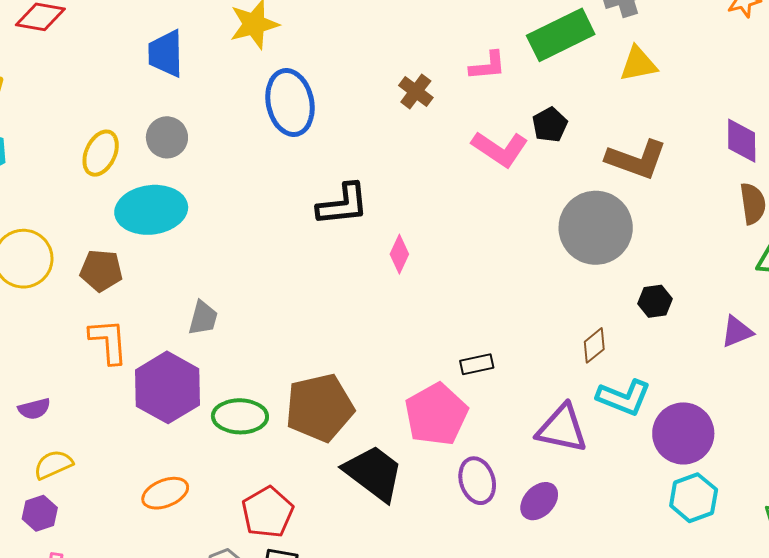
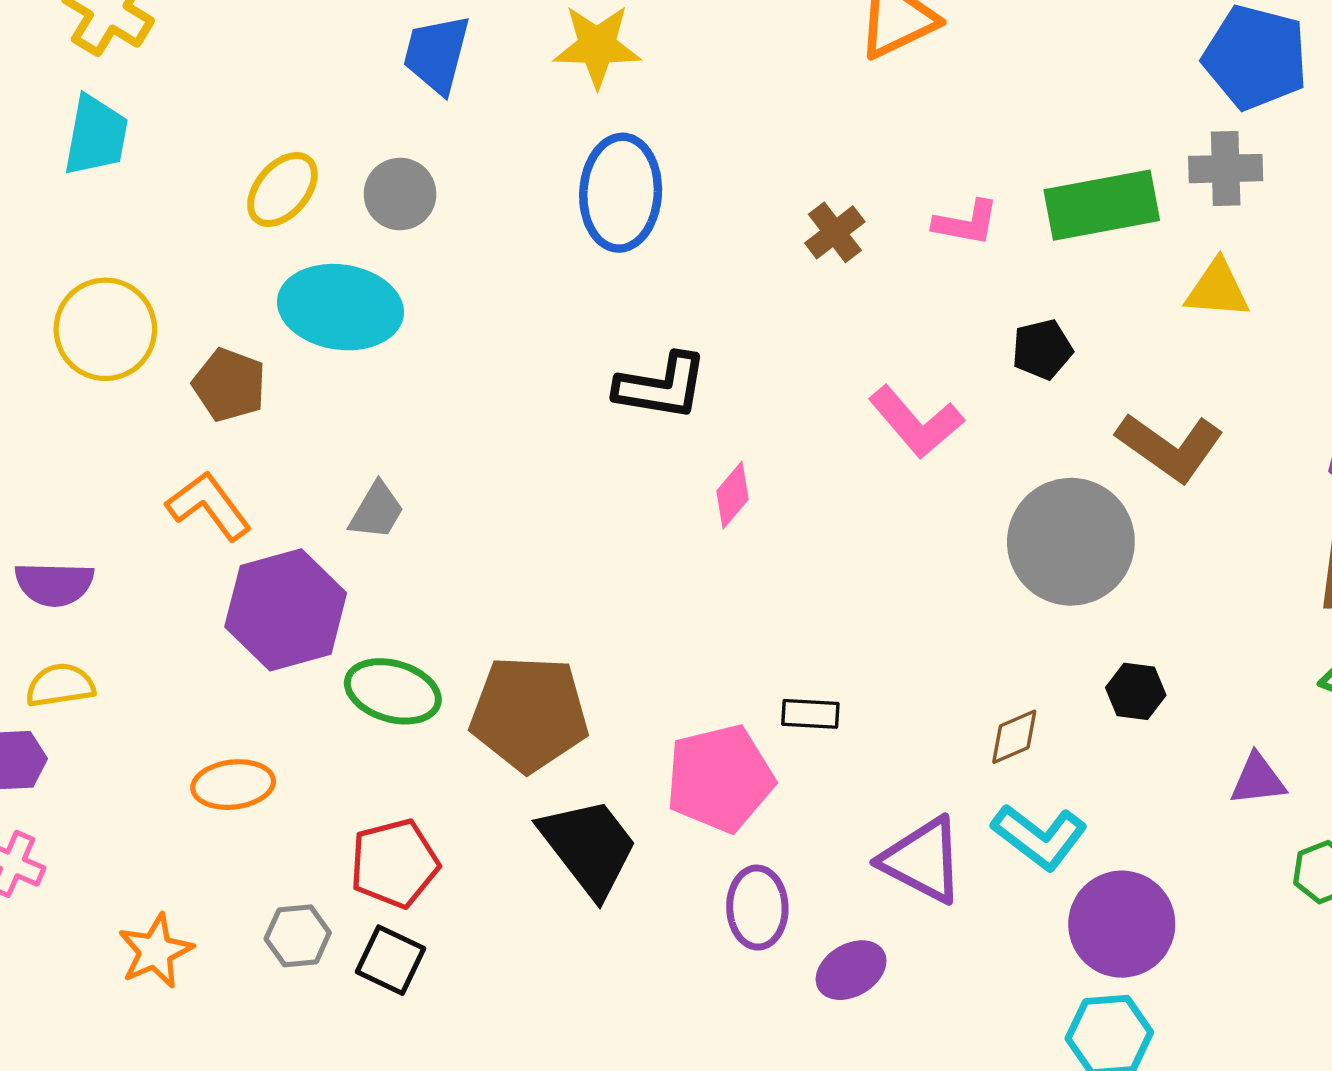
pink L-shape: (500, 149) -> (916, 422), moved
orange L-shape: (108, 341) -> (209, 506), turned -48
purple semicircle: (34, 409) -> (54, 584), size x1.4

